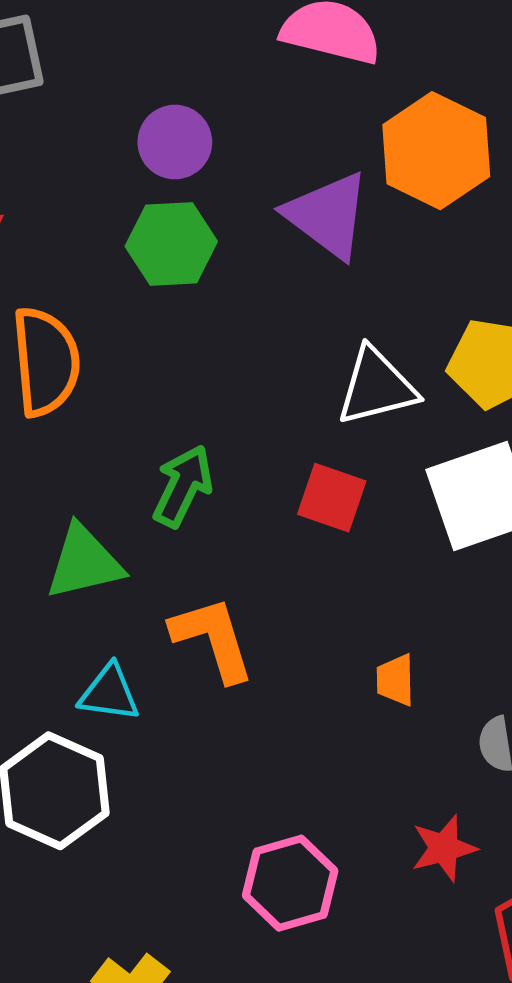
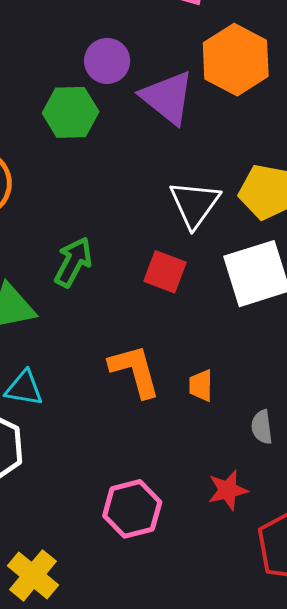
purple circle: (175, 142) -> (107, 61), moved
white triangle: (377, 387) -> (195, 204), turned -42
orange L-shape: (213, 639) -> (135, 371), moved

